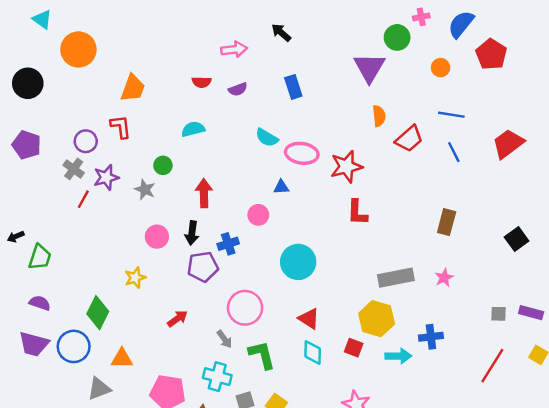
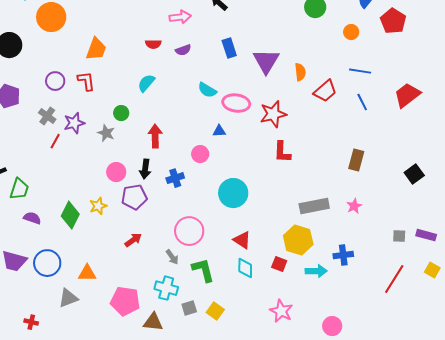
purple triangle: (369, 68) -> (266, 61), moved
cyan semicircle: (193, 129) -> (146, 83), turned -36
purple circle: (86, 141) -> (55, 81), moved
purple pentagon: (203, 267) -> (134, 197), moved
purple semicircle: (40, 303) -> (32, 218), moved
green diamond: (98, 313) -> (70, 215), moved

